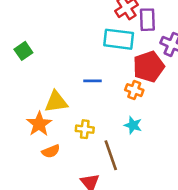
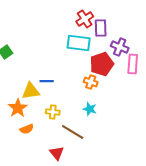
blue line: (93, 81) -> (47, 81), moved
brown line: (111, 155) -> (73, 132), turned -40

